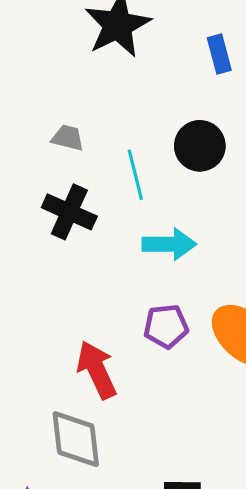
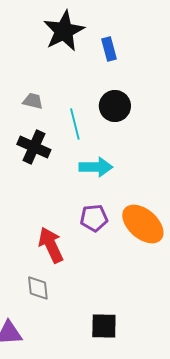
blue rectangle: (219, 54) -> (109, 49), moved
gray diamond: (76, 439) -> (38, 288), size x0.7

